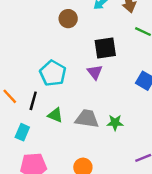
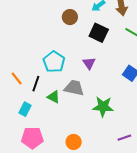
black square: (105, 48) -> (99, 33), moved, turned 30
gray trapezoid: (87, 119) -> (74, 88), moved
green star: (115, 123) -> (103, 107), size x1.5

